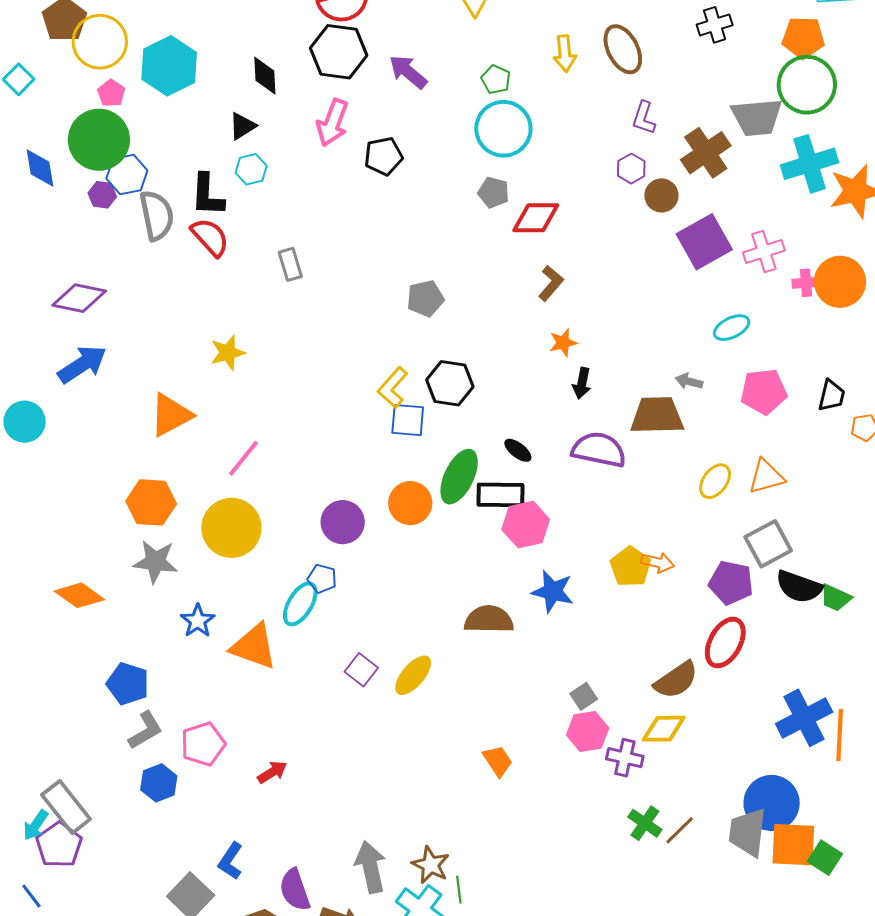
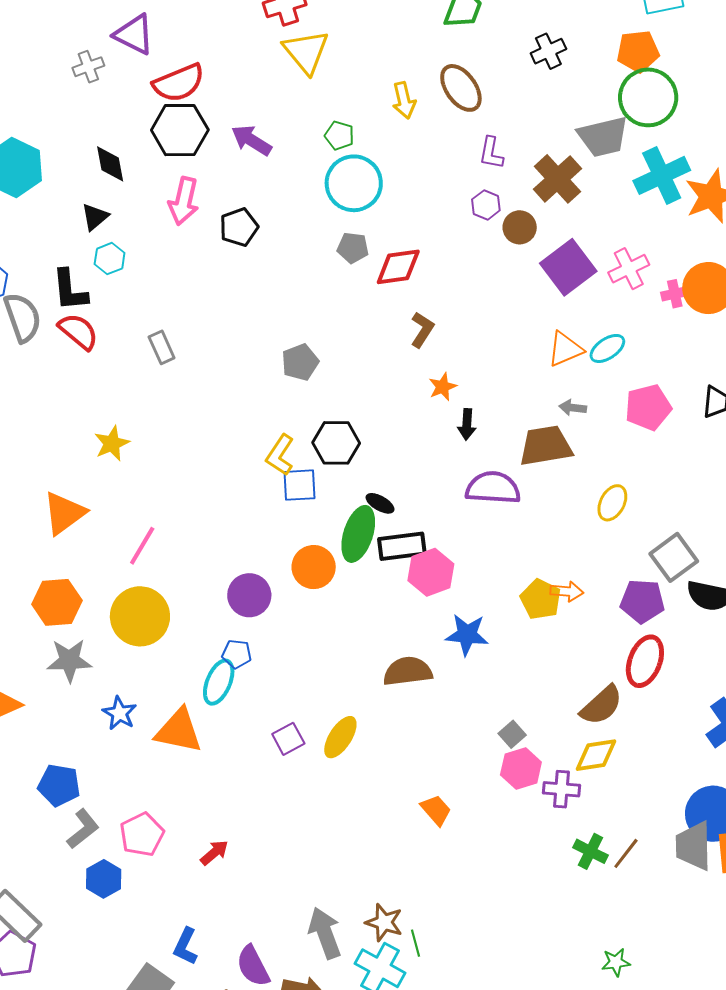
black ellipse: (518, 450) -> (380, 503), moved
orange triangle: (766, 477) -> (565, 349), moved
purple square: (361, 670) -> (288, 739), turned 32

